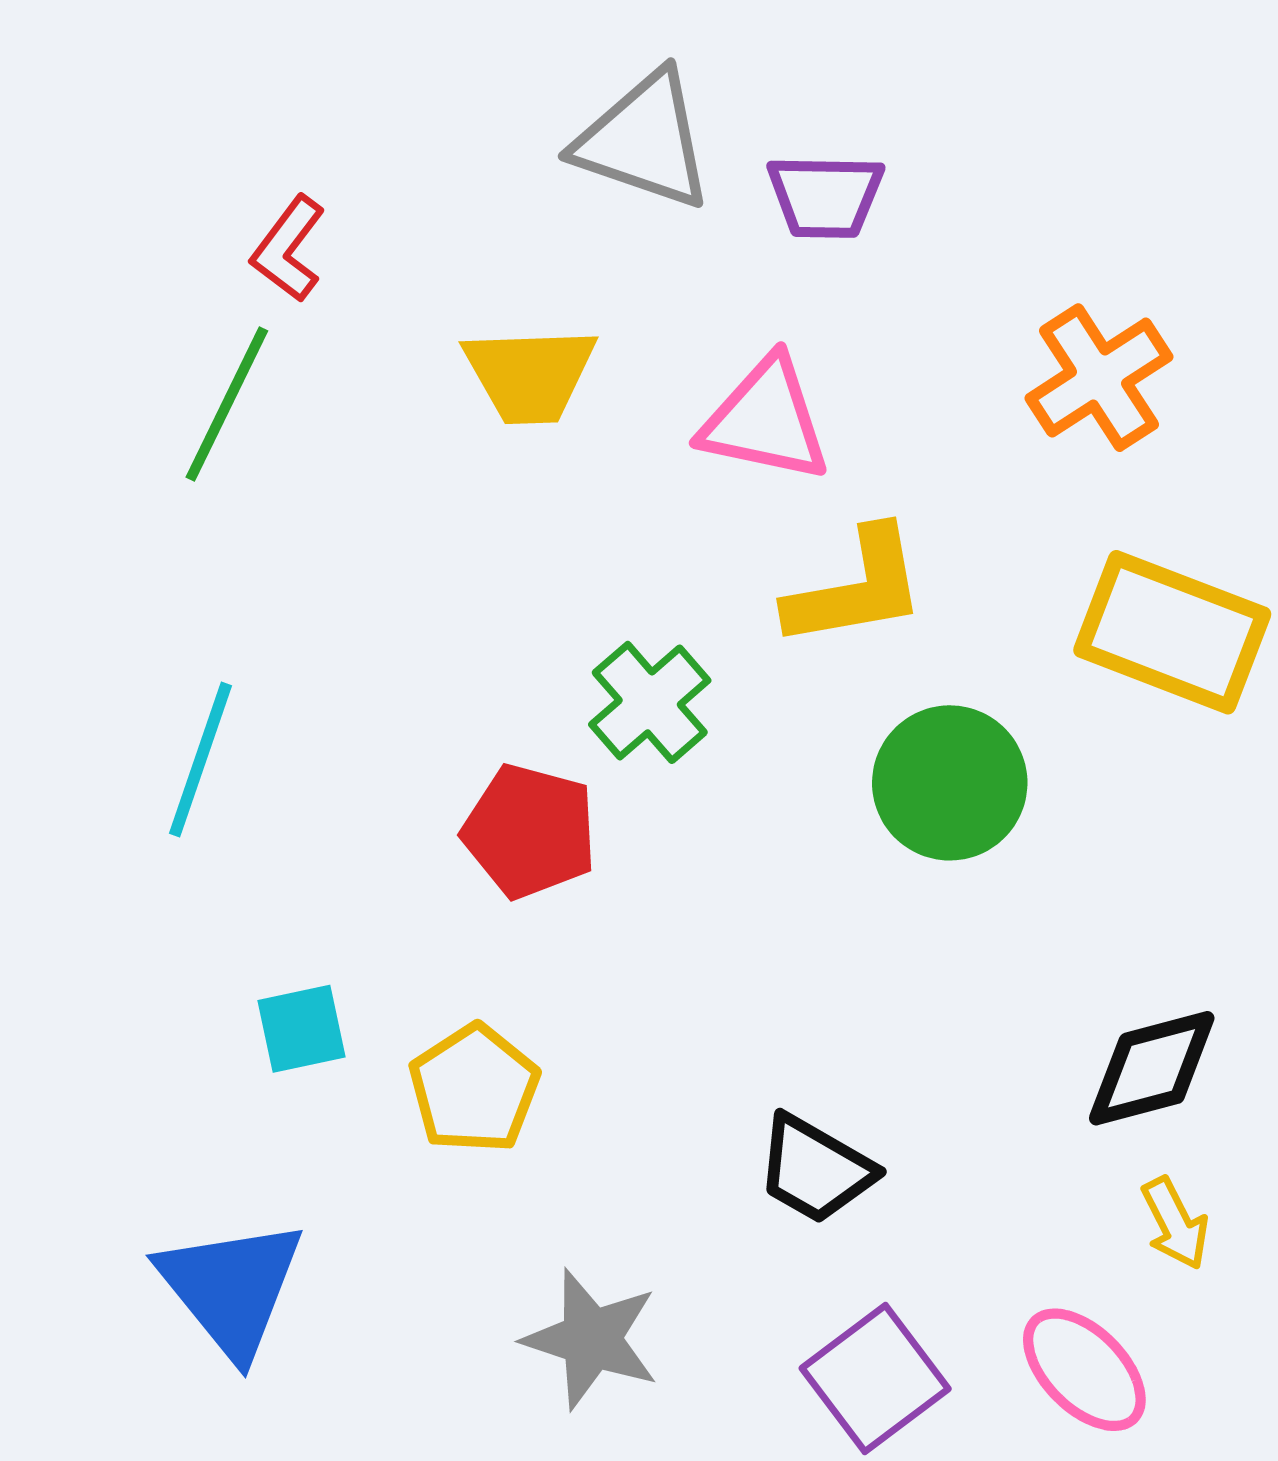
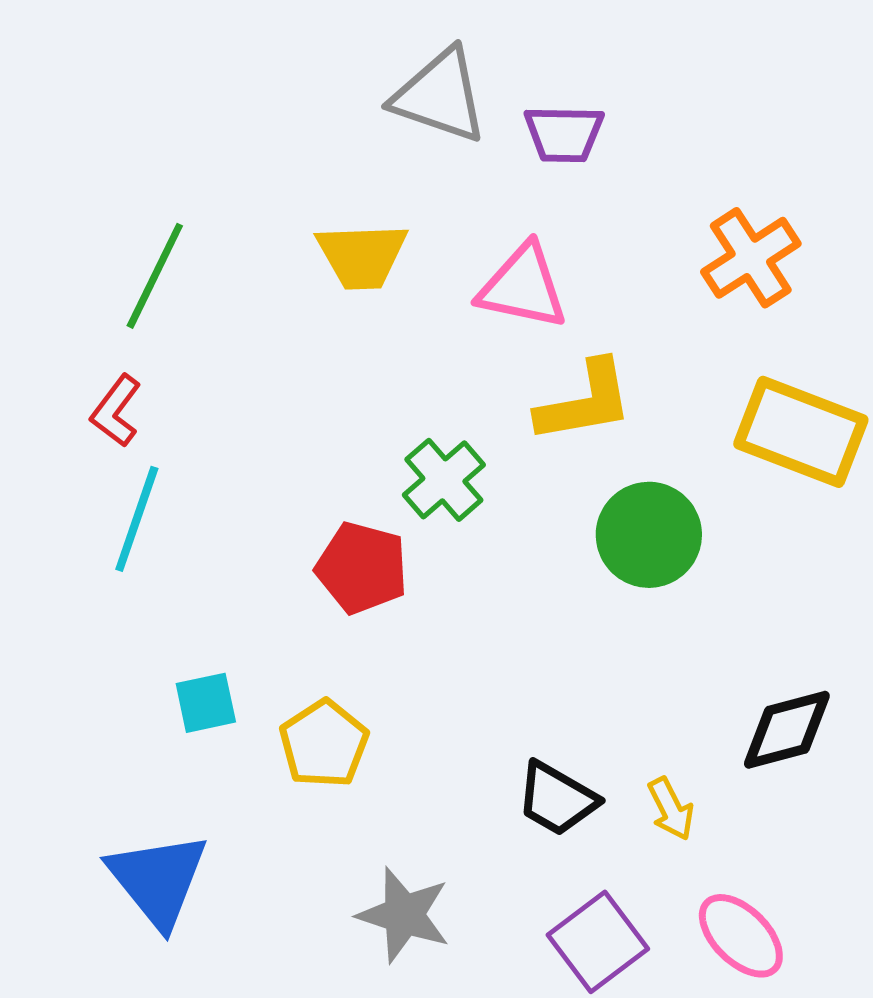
red L-shape: (288, 249) -> (116, 411), moved
yellow arrow: (1175, 1223) -> (671, 809), moved

